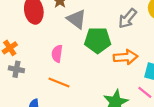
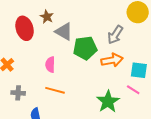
gray arrow: (128, 18) -> (115, 35), moved
gray cross: (16, 69) -> (18, 93), moved

